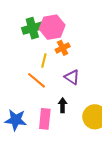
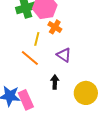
orange cross: (63, 48) -> (55, 27), turned -32
pink rectangle: (45, 119) -> (26, 100), moved, turned -30

